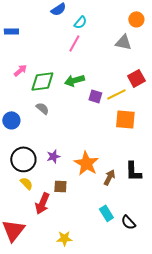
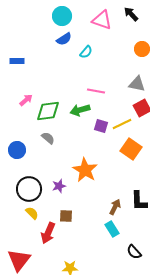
gray triangle: (123, 42) -> (137, 84), moved
pink line: (74, 43) -> (96, 91), moved, turned 72
orange square: (125, 119) -> (131, 149), turned 30
orange star: (86, 163) -> (85, 170), moved
cyan rectangle: (106, 213) -> (112, 229), moved

